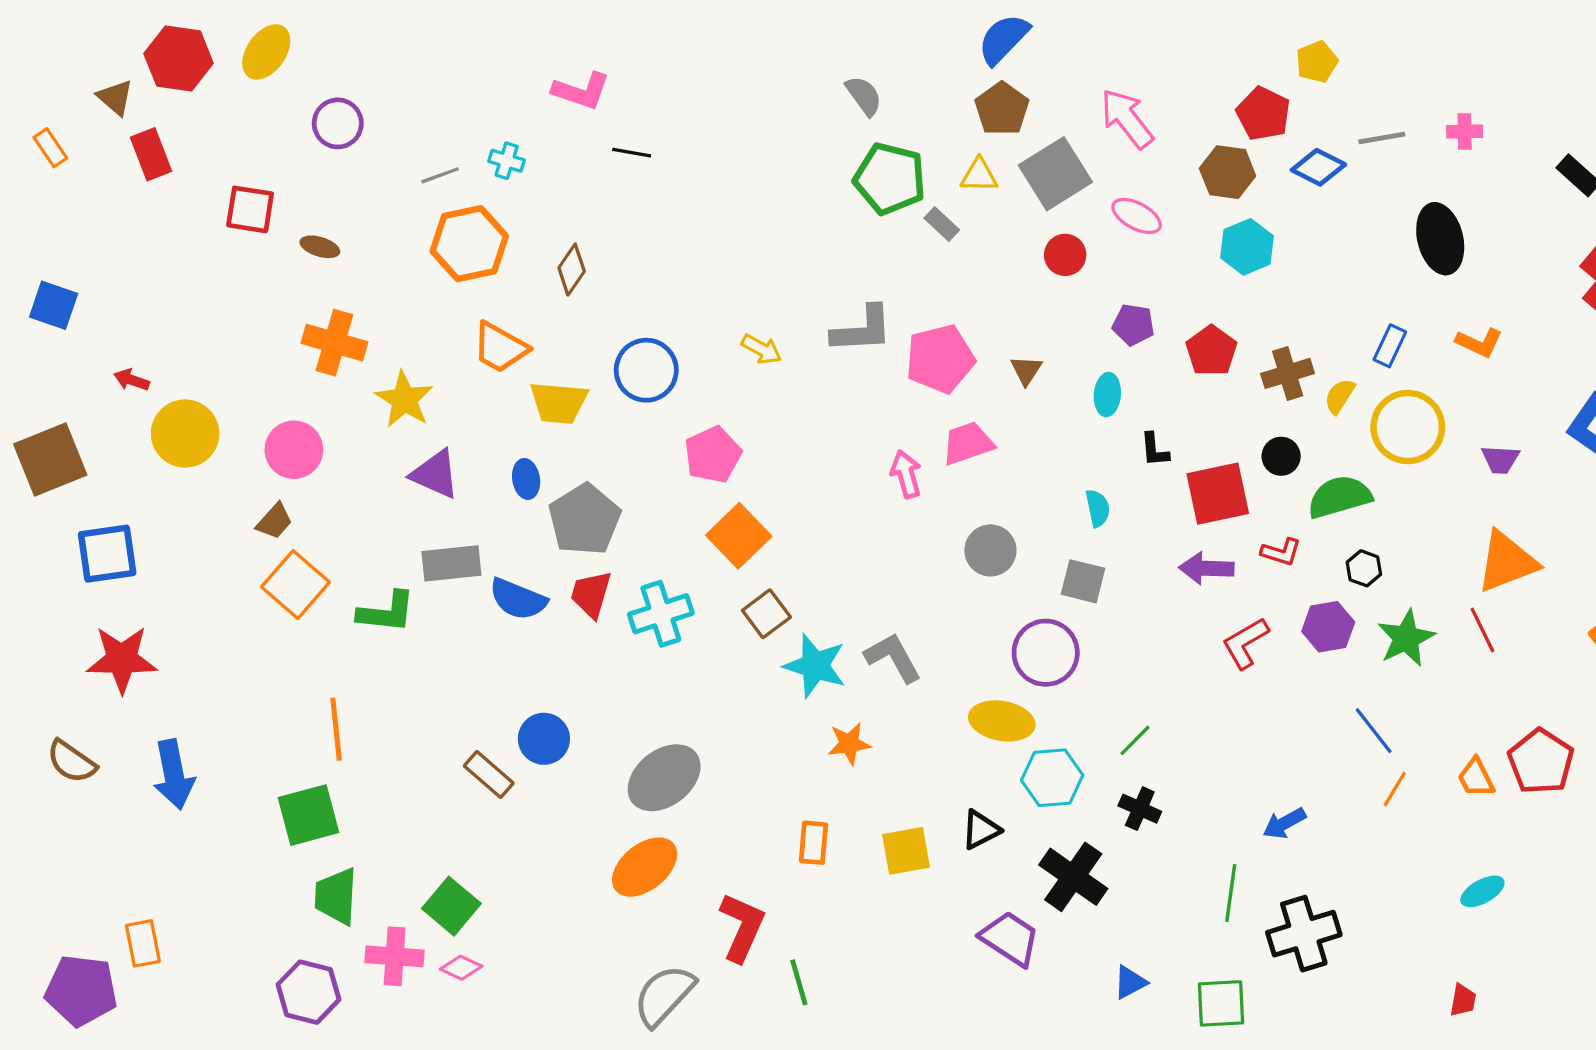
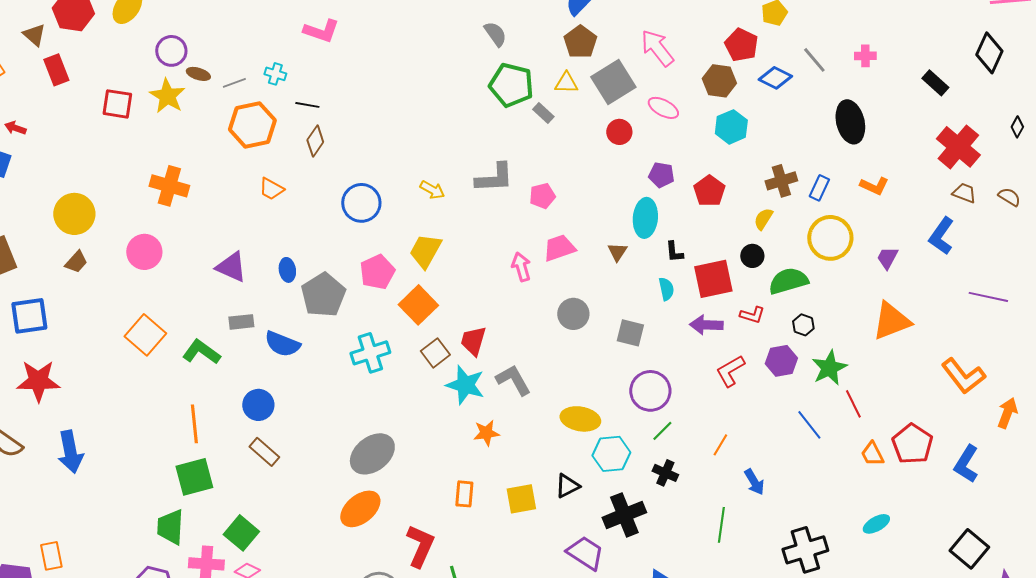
gray line: (1382, 138) -> (814, 60), turned 60
black line: (632, 153) -> (307, 105), moved
brown ellipse: (320, 247) -> (198, 74), moved
orange trapezoid: (500, 347) -> (271, 189), size x0.7
pink pentagon: (940, 359) -> (542, 196), size x0.6
brown triangle: (1026, 370) -> (617, 252), moved
brown cross: (1288, 373) -> (781, 181), moved
red arrow: (132, 380) -> (15, 128), moved
cyan ellipse: (1107, 395) -> (645, 218), size x1.5
yellow semicircle: (1340, 396) -> (763, 219), moved
yellow star: (404, 399) -> (167, 96), moved
yellow trapezoid: (559, 403) -> (425, 251), moved, turned 114
yellow circle: (185, 434) -> (74, 214), moved
pink pentagon: (713, 455) -> (377, 272), moved
purple trapezoid: (1500, 459) -> (887, 258), turned 115
cyan semicircle: (1098, 508) -> (666, 289), moved
brown trapezoid: (274, 521) -> (76, 262), moved
gray rectangle: (451, 563) -> (241, 322), size x0.7
red trapezoid: (591, 594) -> (473, 341), moved
green L-shape: (386, 612) -> (201, 352), turned -150
red line: (1482, 630) -> (853, 404), moved
purple circle: (1046, 653) -> (650, 391), moved
orange line: (336, 729) -> (194, 424), moved
blue circle: (544, 739) -> (258, 405), moved
orange line: (1395, 789) -> (720, 445), moved
green square: (309, 815) -> (194, 477), moved
blue arrow: (1284, 823) -> (754, 482), turned -92
black cross: (1073, 877) -> (624, 515), turned 33
black cross: (1304, 934) -> (805, 550), moved

